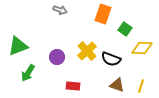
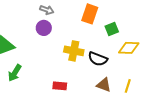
green square: (125, 29) -> (112, 29), turned 32
yellow cross: (87, 51) -> (74, 51), turned -36
purple circle: (57, 57) -> (44, 28), moved

